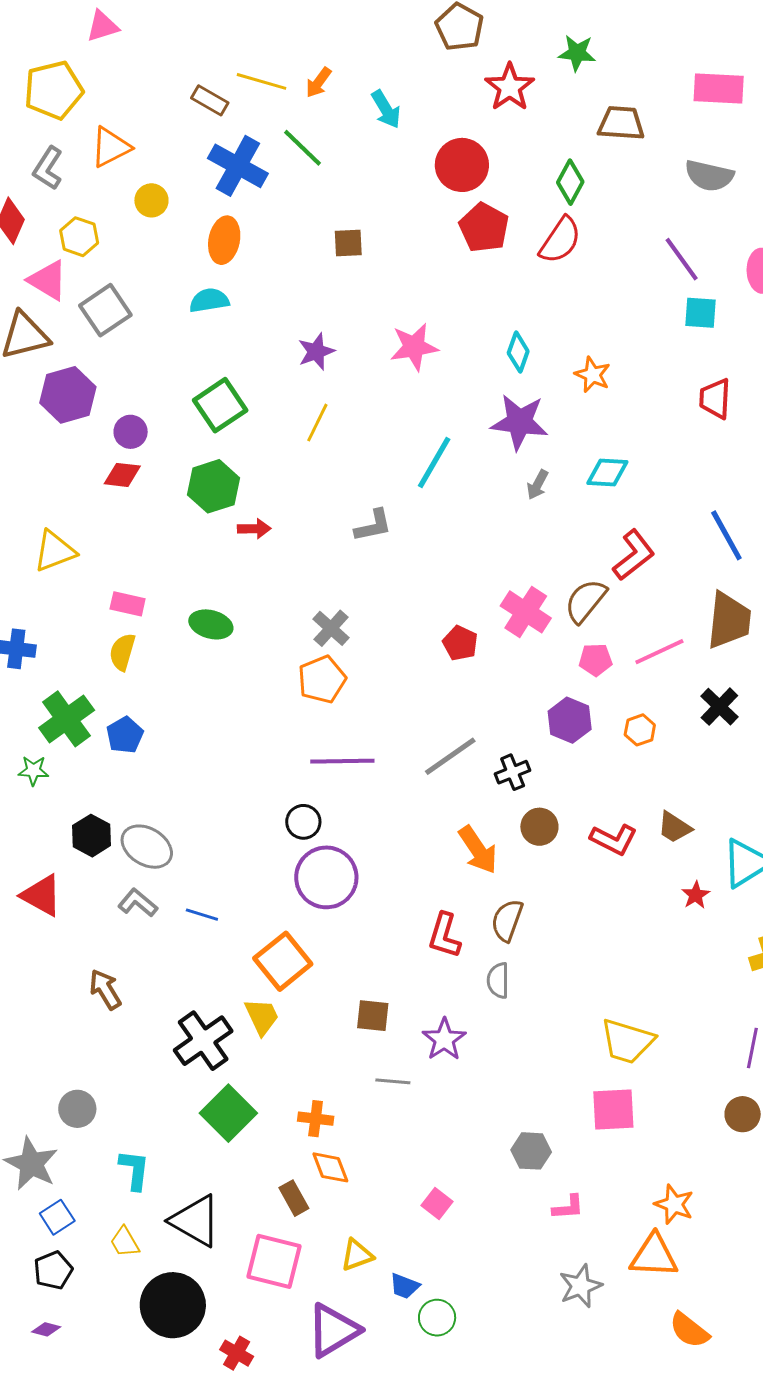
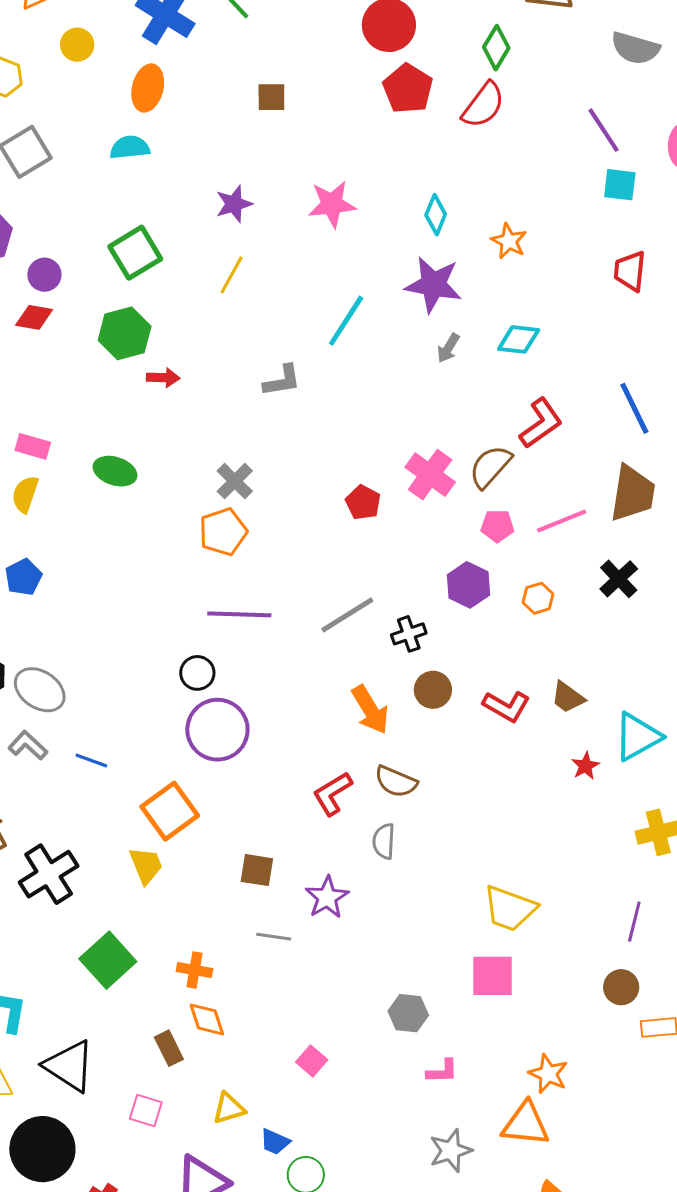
brown semicircle: (507, 920) -> (396, 782), turned -90
red L-shape: (444, 935) -> (332, 794), turned 39
black cross: (203, 1041) -> (49, 874), moved
pink square: (274, 1261) -> (146, 1110), size x0.6

